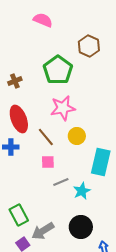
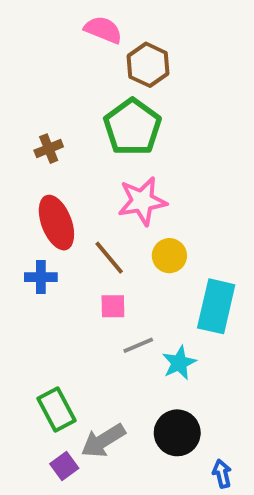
brown hexagon: (89, 46) -> (148, 65), moved

